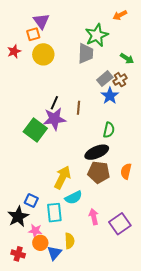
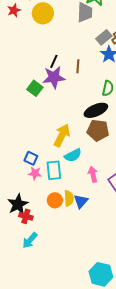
green square: (35, 130) -> (35, 88), size x0.7
black star: (18, 217) -> (18, 204), moved
pink star: (35, 231) -> (35, 173), moved
orange circle: (40, 243) -> (55, 200), moved
blue triangle: (54, 253) -> (81, 201), moved
red cross: (18, 254) -> (26, 216), moved

